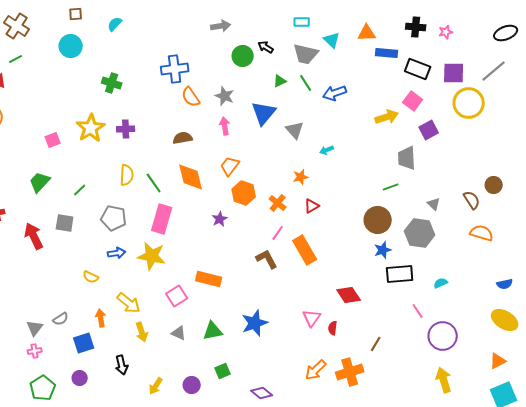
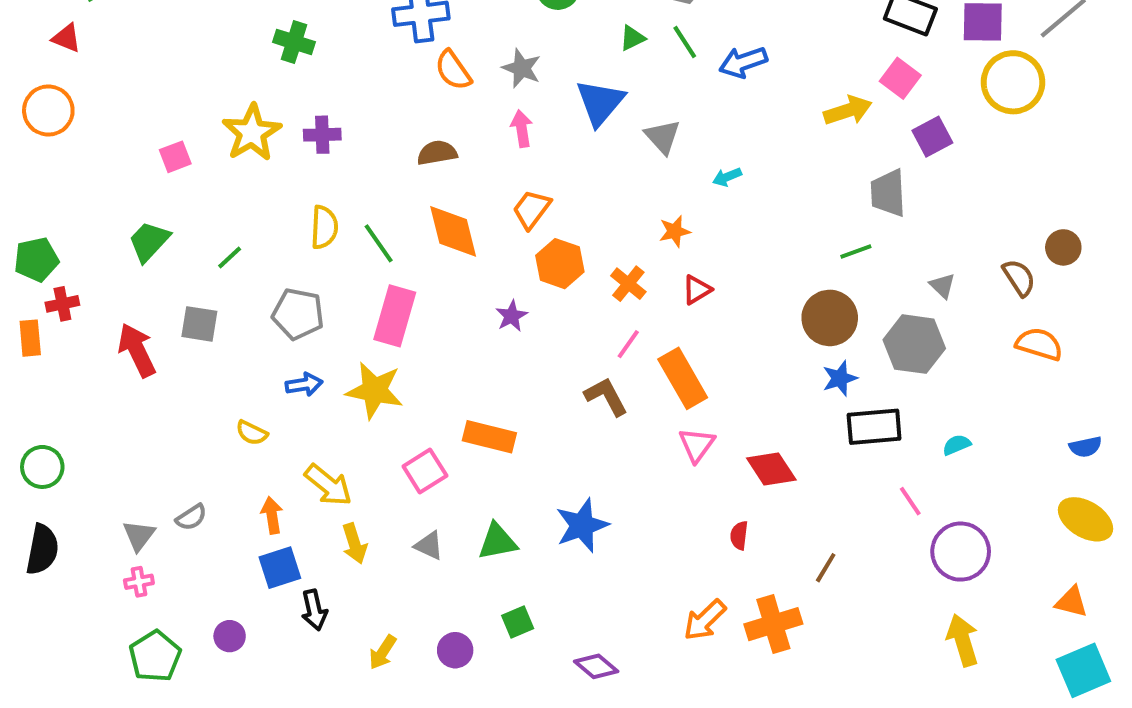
pink triangle: (312, 318) -> (697, 445), moved
blue square: (84, 343) -> (280, 568), moved
orange triangle: (498, 361) -> (1071, 602), turned 42

